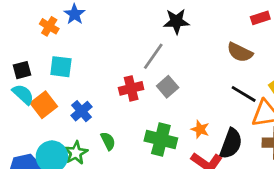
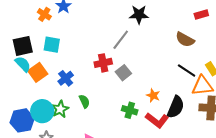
black square: (22, 70) -> (23, 46), size x1.5
gray square: (168, 87) -> (123, 73), moved
green cross: (161, 140) -> (130, 110), moved, size x0.7

